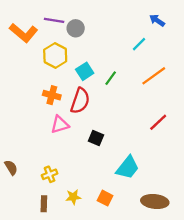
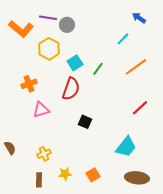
orange cross: (52, 95) -> (29, 84), moved, turned -35
pink triangle: (60, 125) -> (41, 110), moved
cyan trapezoid: (128, 168) -> (126, 147), moved
orange square: (105, 198) -> (93, 175), turned 32

